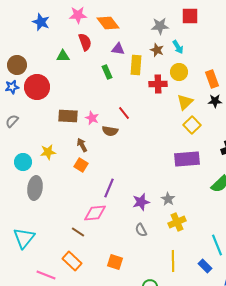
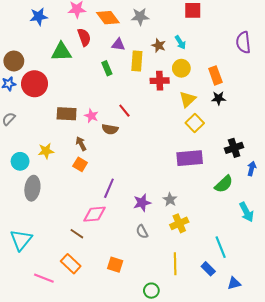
blue star: (41, 22) -> (39, 17), turned -30
gray star: (160, 26) -> (140, 17), moved
green triangle: (63, 56) -> (61, 52), size x1.5

